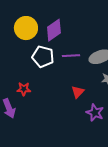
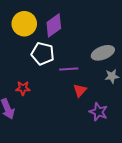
purple line: (71, 56) -> (69, 69), moved

